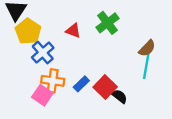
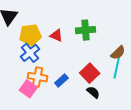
green cross: (107, 23) -> (85, 30), turned 30
yellow pentagon: (28, 31) -> (30, 35), moved, turned 30
red square: (105, 87) -> (90, 73), moved

